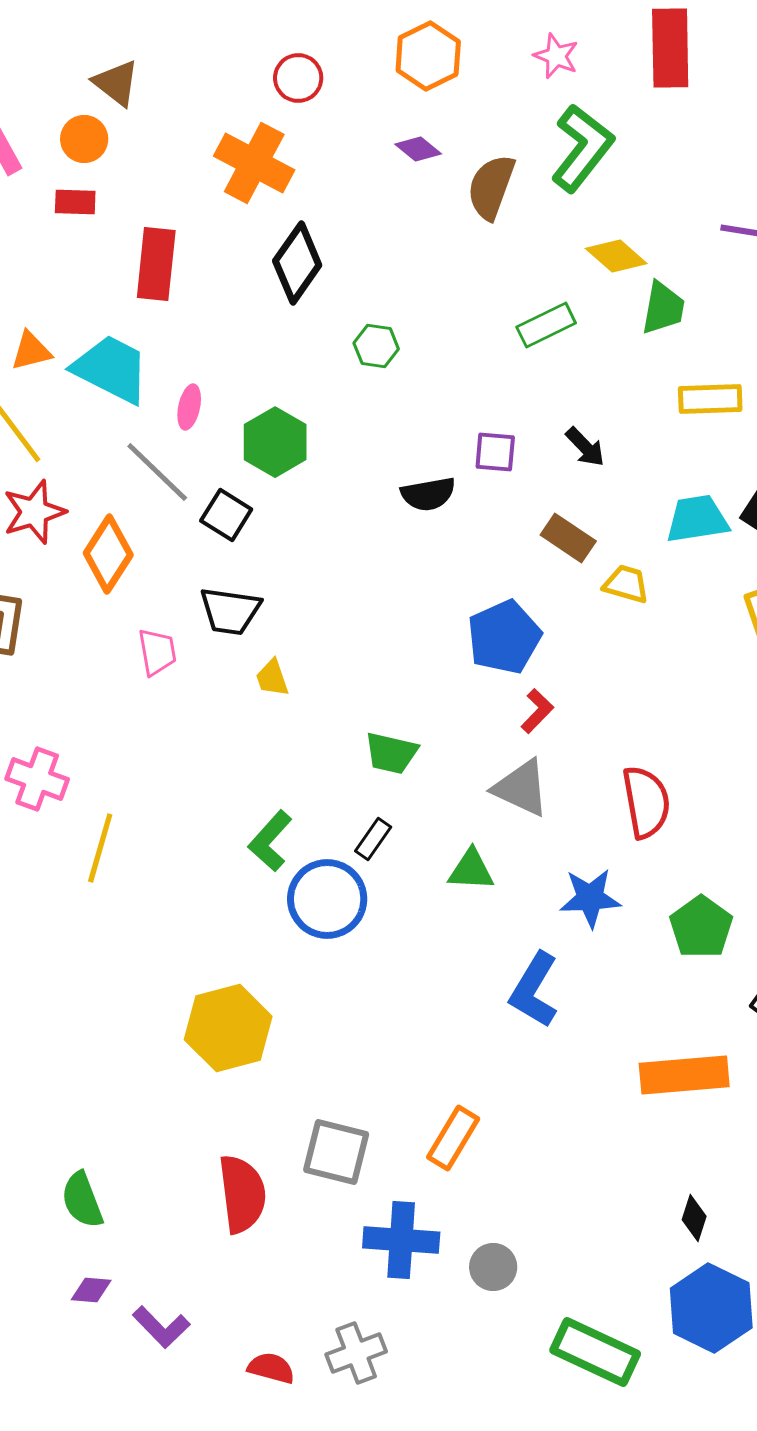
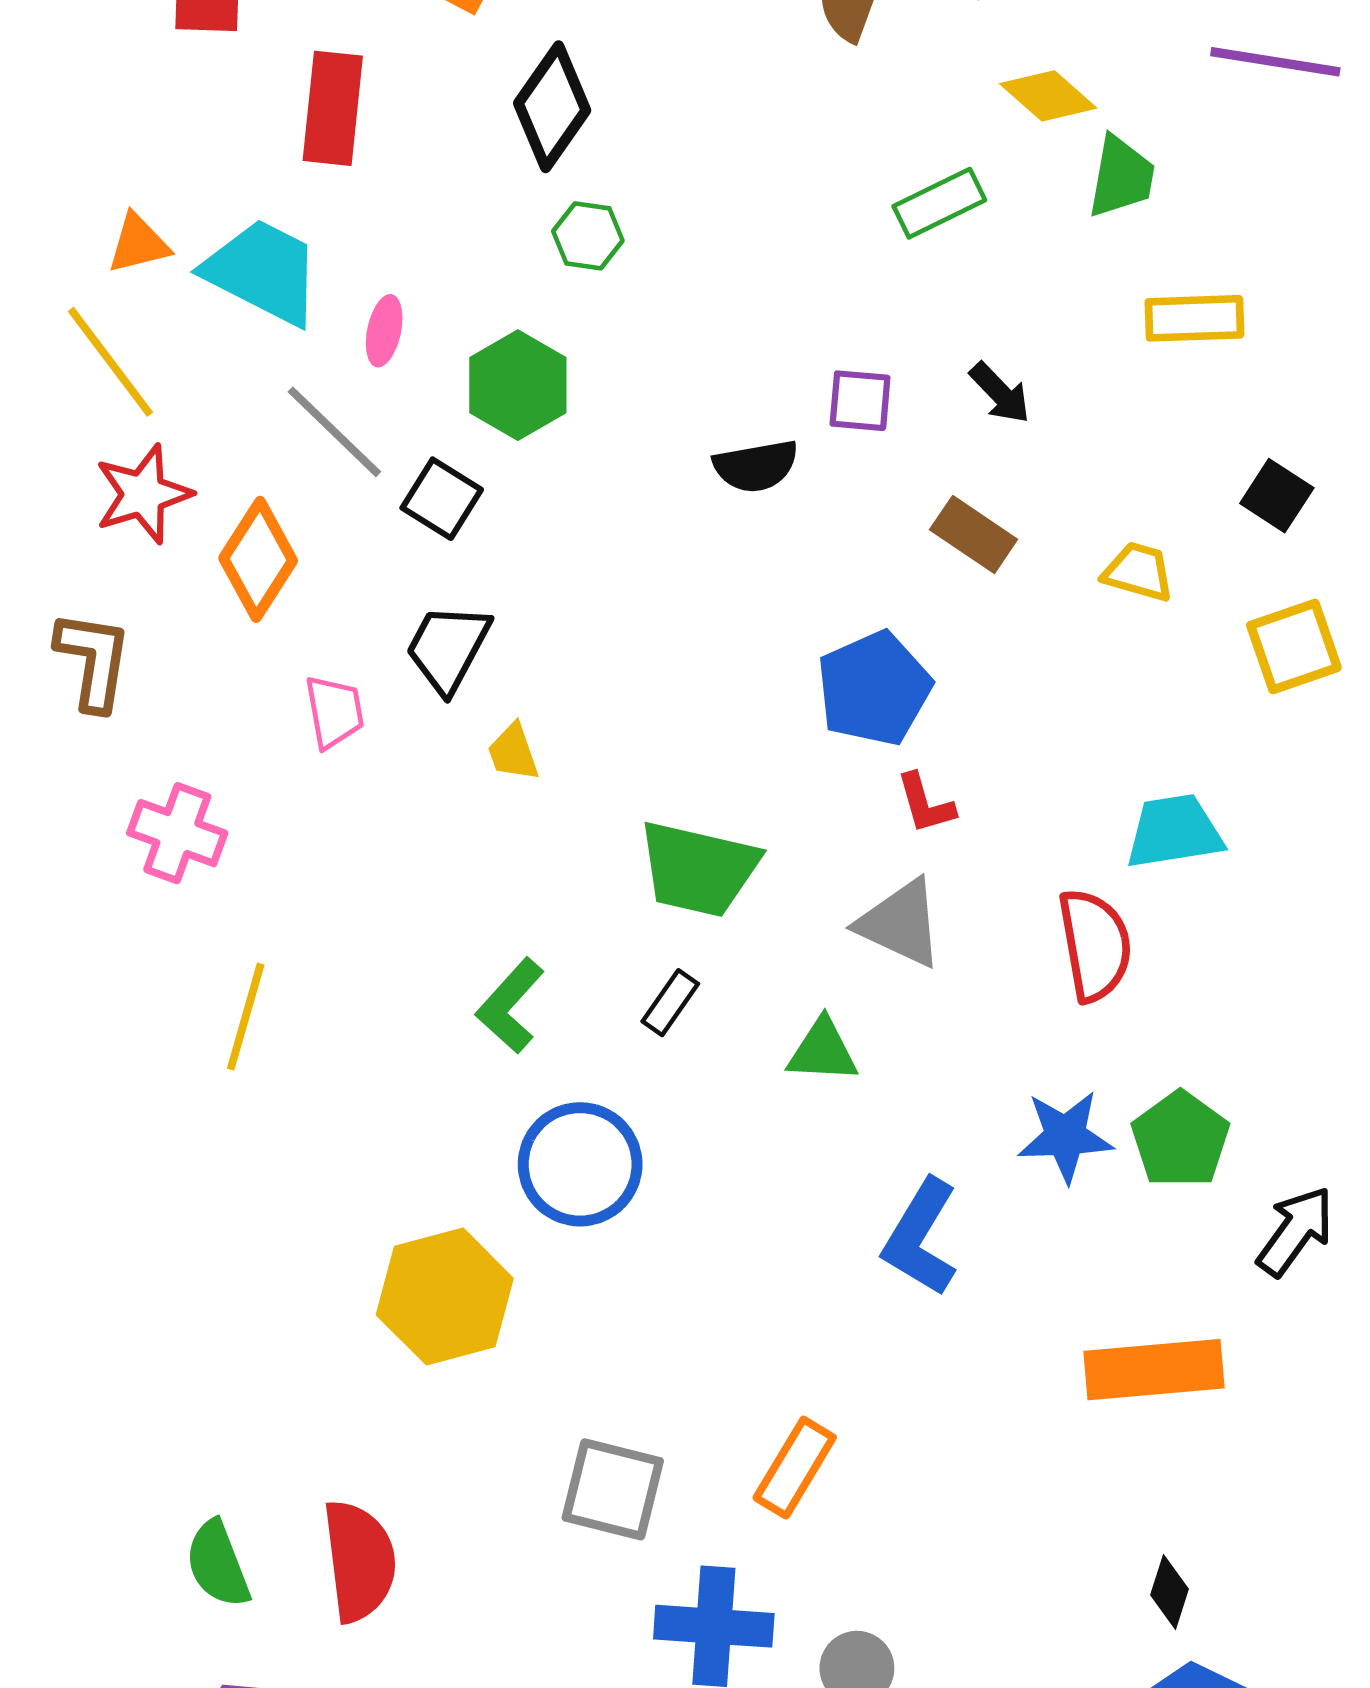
green hexagon: (376, 346) -> (588, 236), moved
cyan trapezoid: (697, 519) -> (1174, 832), moved
yellow trapezoid: (626, 584) -> (1138, 572), moved
black trapezoid: (230, 611) -> (448, 648), turned 110
red L-shape: (537, 711) -> (925, 804), turned 120
green trapezoid: (391, 753) -> (698, 869), size x1.5
pink cross: (37, 779) -> (177, 833), moved
blue star: (590, 898) -> (1065, 1136), moved
blue circle: (327, 899) -> (580, 1164), moved
red semicircle: (242, 1194) -> (359, 1561), moved

